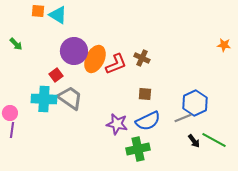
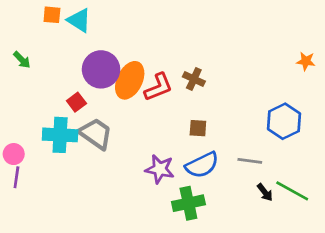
blue hexagon: (195, 103) -> (284, 121), moved
gray line: (183, 118) -> (250, 161), turned 30

